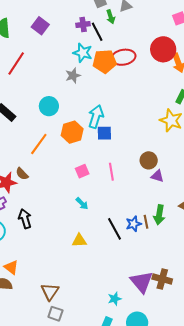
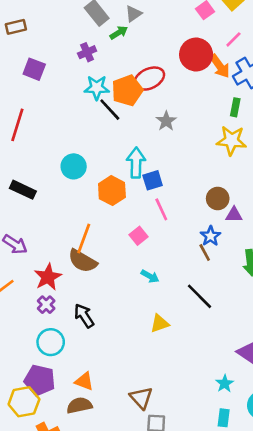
green arrow: (111, 17) -> (119, 33), turned -88
black line: (97, 32) -> (110, 110), moved
gray star: (73, 76) -> (166, 121), moved
orange line: (39, 144) -> (84, 239), moved
pink line: (111, 172) -> (161, 209), moved
brown semicircle: (22, 174) -> (83, 261), moved, size x1.6
brown line: (146, 222) -> (205, 252), moved
blue star: (134, 224) -> (210, 236), moved

